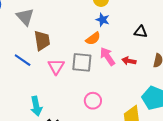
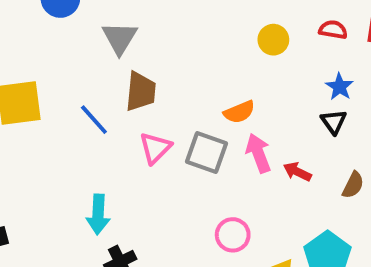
blue star: (103, 20) -> (339, 87), moved
black triangle: (141, 32) -> (334, 122), turned 32
pink circle: (93, 101) -> (233, 235), moved

